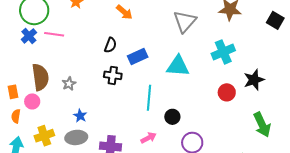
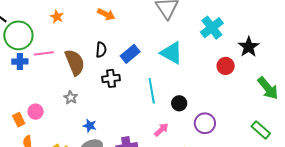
blue cross: (29, 36) -> (20, 62), turned -35
cyan triangle: (178, 66) -> (172, 53), turned 40
brown semicircle: (40, 77) -> (75, 62), moved
pink circle: (32, 101) -> (36, 112), moved

